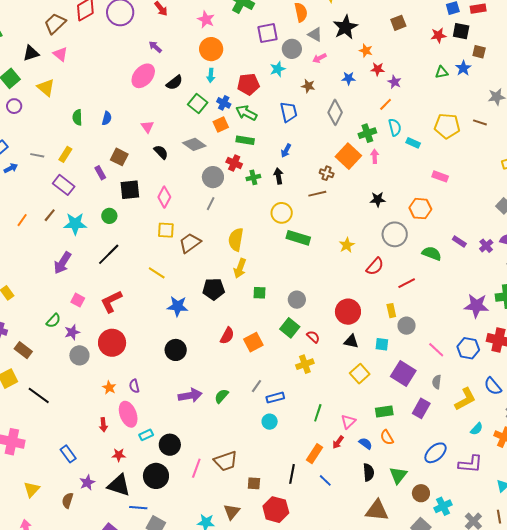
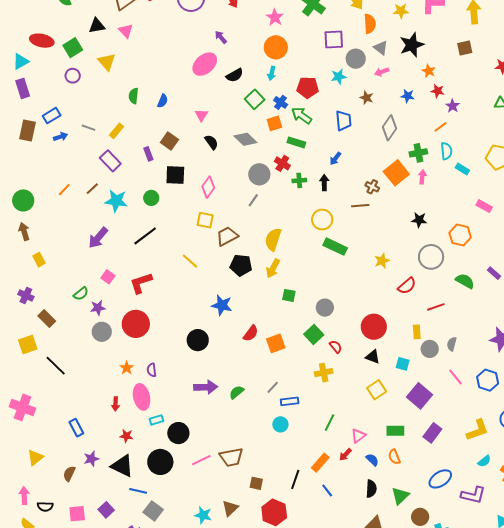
black pentagon: (214, 289) -> (241, 265), moved
blue star: (178, 306) -> (222, 305), moved
gray semicircle: (437, 382) -> (452, 344), moved
pink line: (196, 468) -> (201, 460), turned 36

